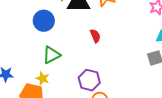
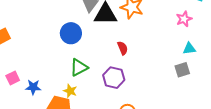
purple hexagon: (89, 80) -> (114, 78), moved

